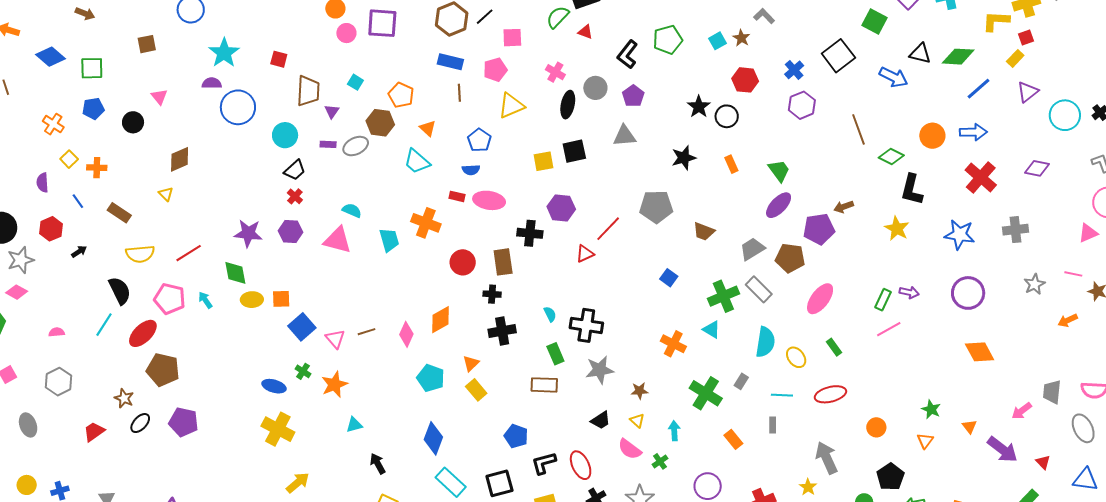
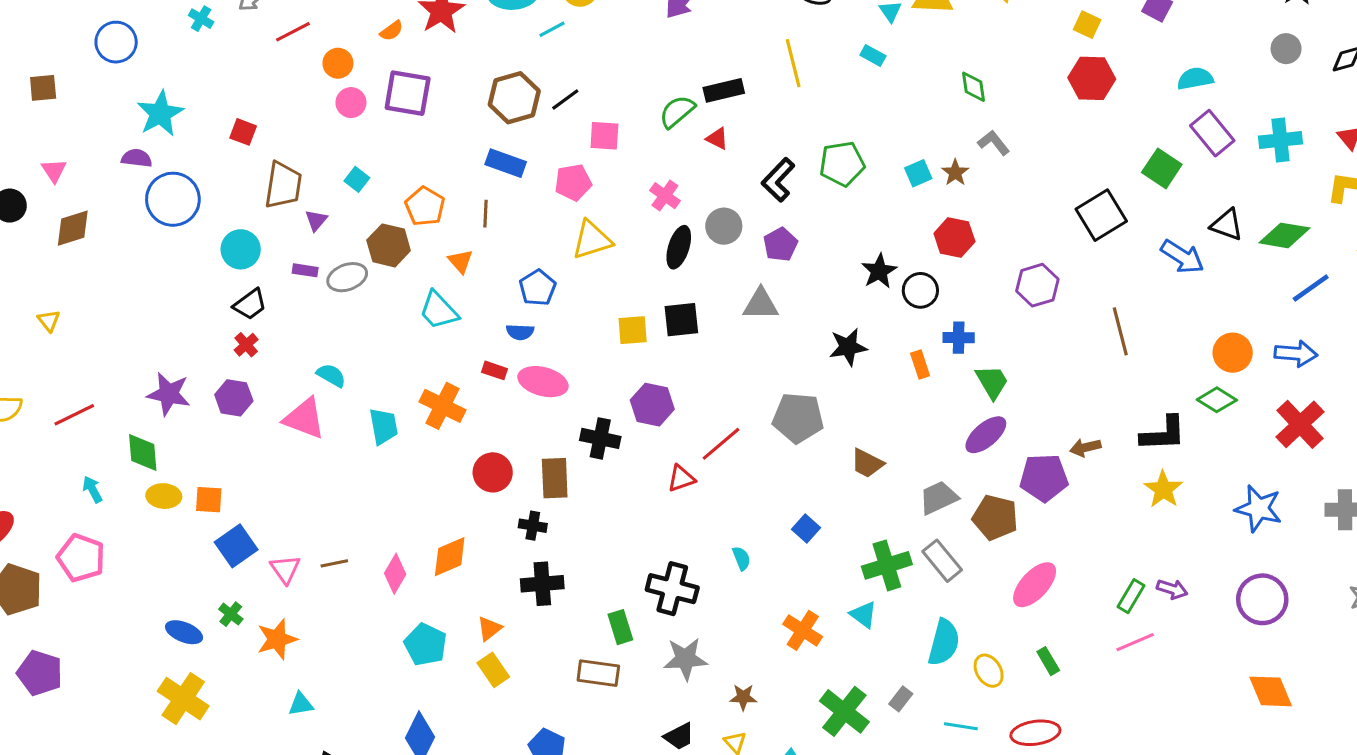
blue cross: (794, 70) -> (959, 338), moved, turned 36
brown line: (459, 93) -> (485, 214), moved
green diamond: (891, 157) -> (1217, 400), moved
brown diamond: (180, 159) -> (73, 228), moved
black L-shape: (912, 190) -> (1163, 434), moved, turned -112
pink pentagon: (170, 299) -> (81, 558), moved
cyan semicircle: (550, 314) -> (741, 558), moved

